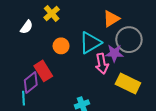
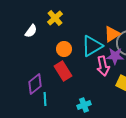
orange triangle: (111, 19) -> (112, 34), moved
red rectangle: (43, 71) -> (63, 71), moved
cyan line: (23, 98) -> (45, 99), moved

